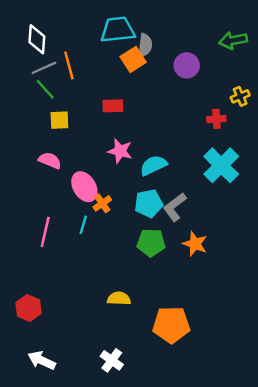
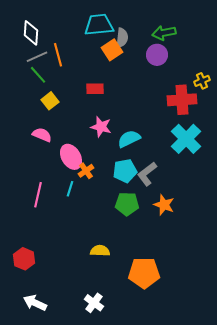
green arrow: (233, 40) -> (164, 33), moved
red cross: (216, 119) -> (182, 100), size x1.8
yellow square: (59, 120) -> (50, 101), turned -36

